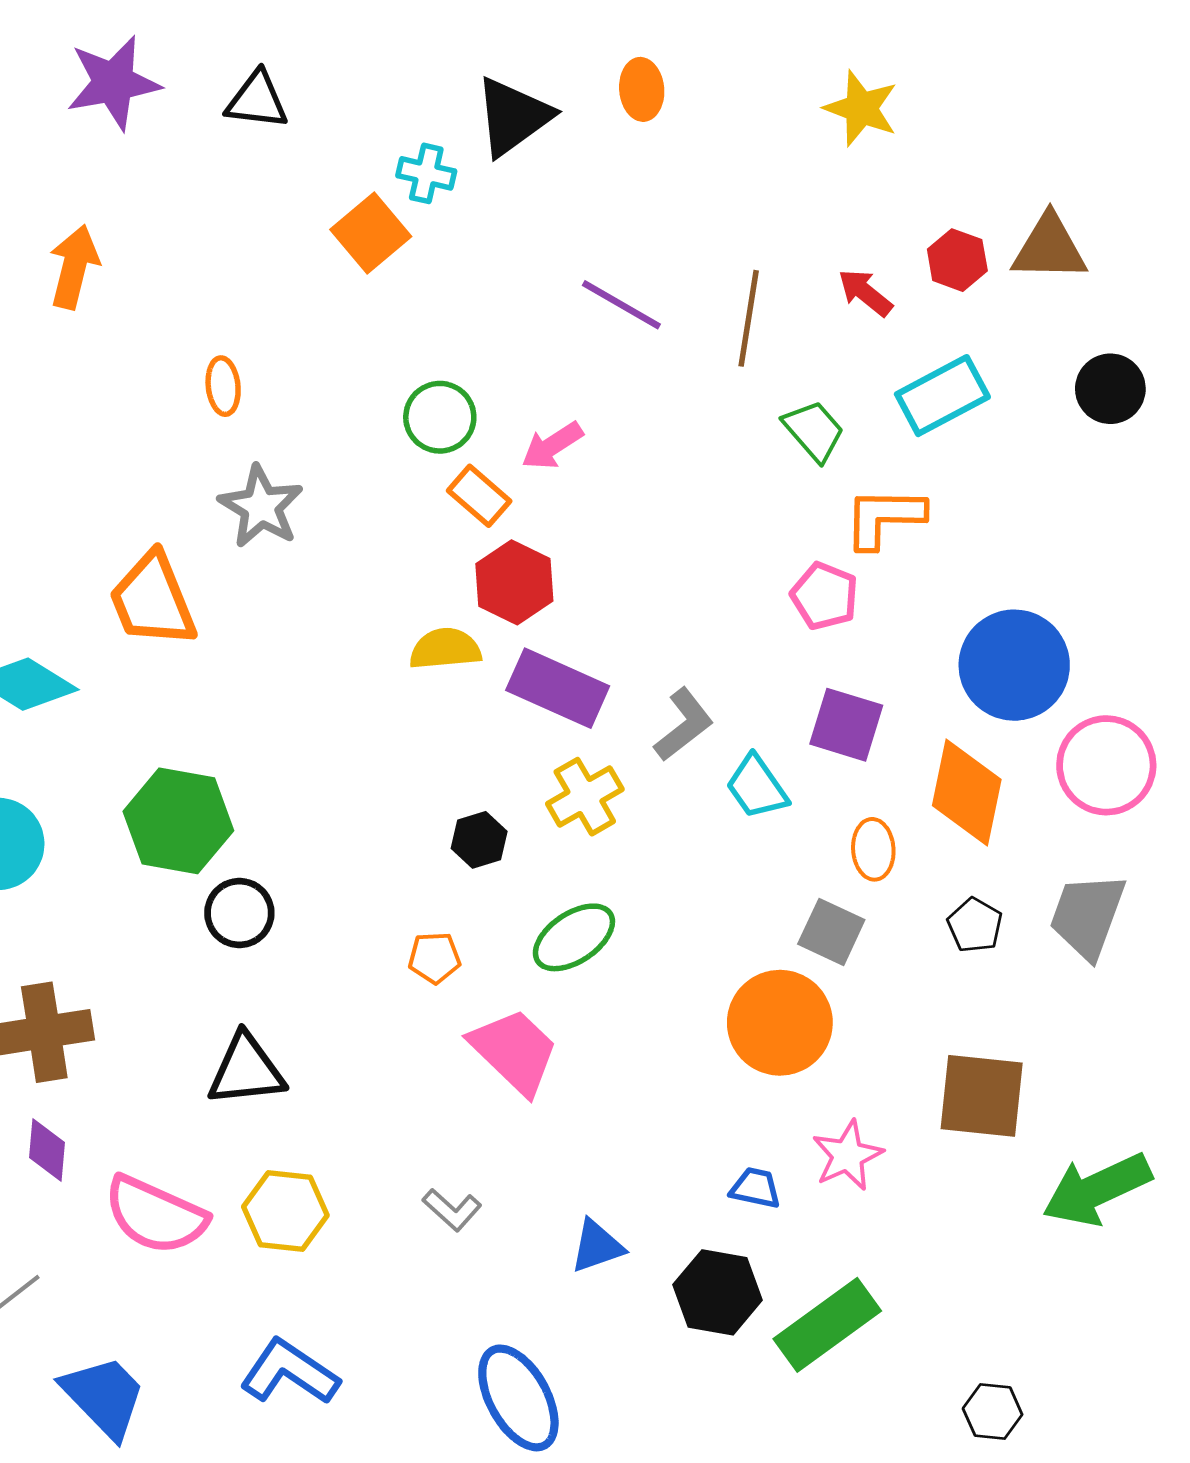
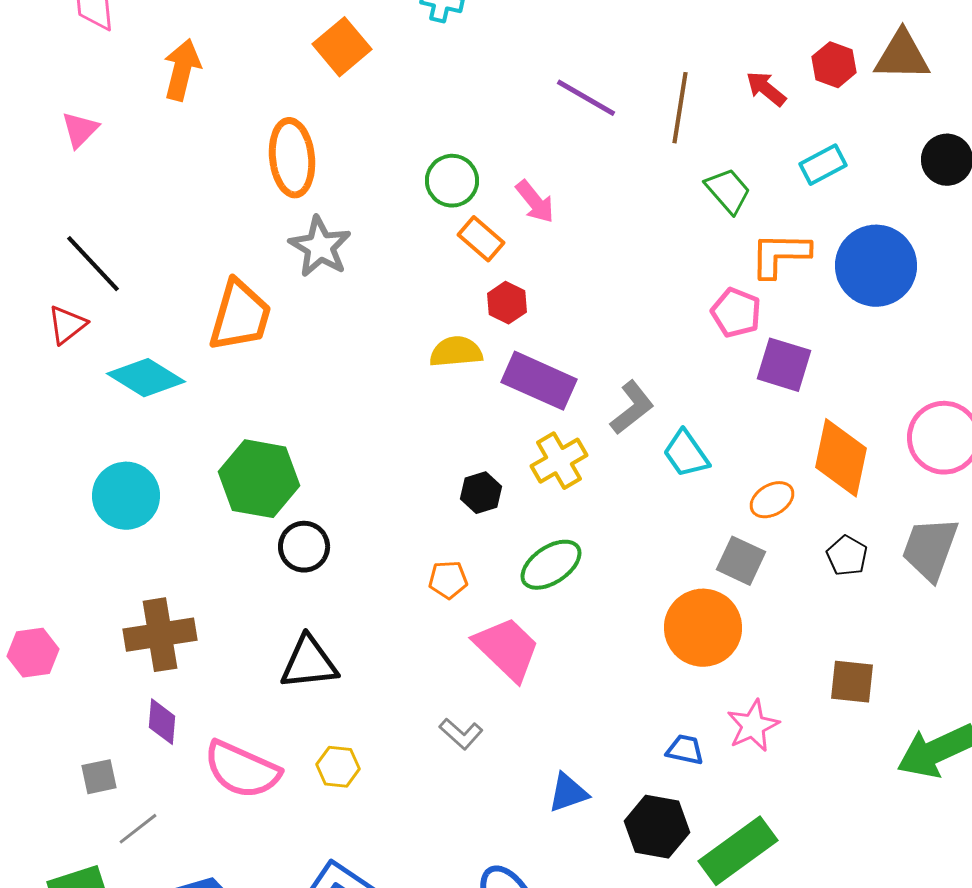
orange square: (371, 233) -> (342, 47), moved
orange ellipse: (223, 386) -> (292, 158), size x1.8
cyan rectangle: (942, 396) -> (823, 165), size x0.7
pink arrow: (552, 446) -> (535, 202), turned -96
red hexagon: (514, 582) -> (507, 303), size x0.7
orange trapezoid: (153, 600) -> (240, 316), turned -142
blue circle: (1014, 665) -> (876, 266), moved
purple square: (846, 725) -> (784, 365), moved
orange ellipse: (873, 849) -> (772, 500), turned 63
brown square: (982, 1096) -> (852, 682), size x0.7
gray L-shape: (452, 1210) -> (461, 734), moved
yellow hexagon: (285, 1211) -> (338, 767), size x0.7

